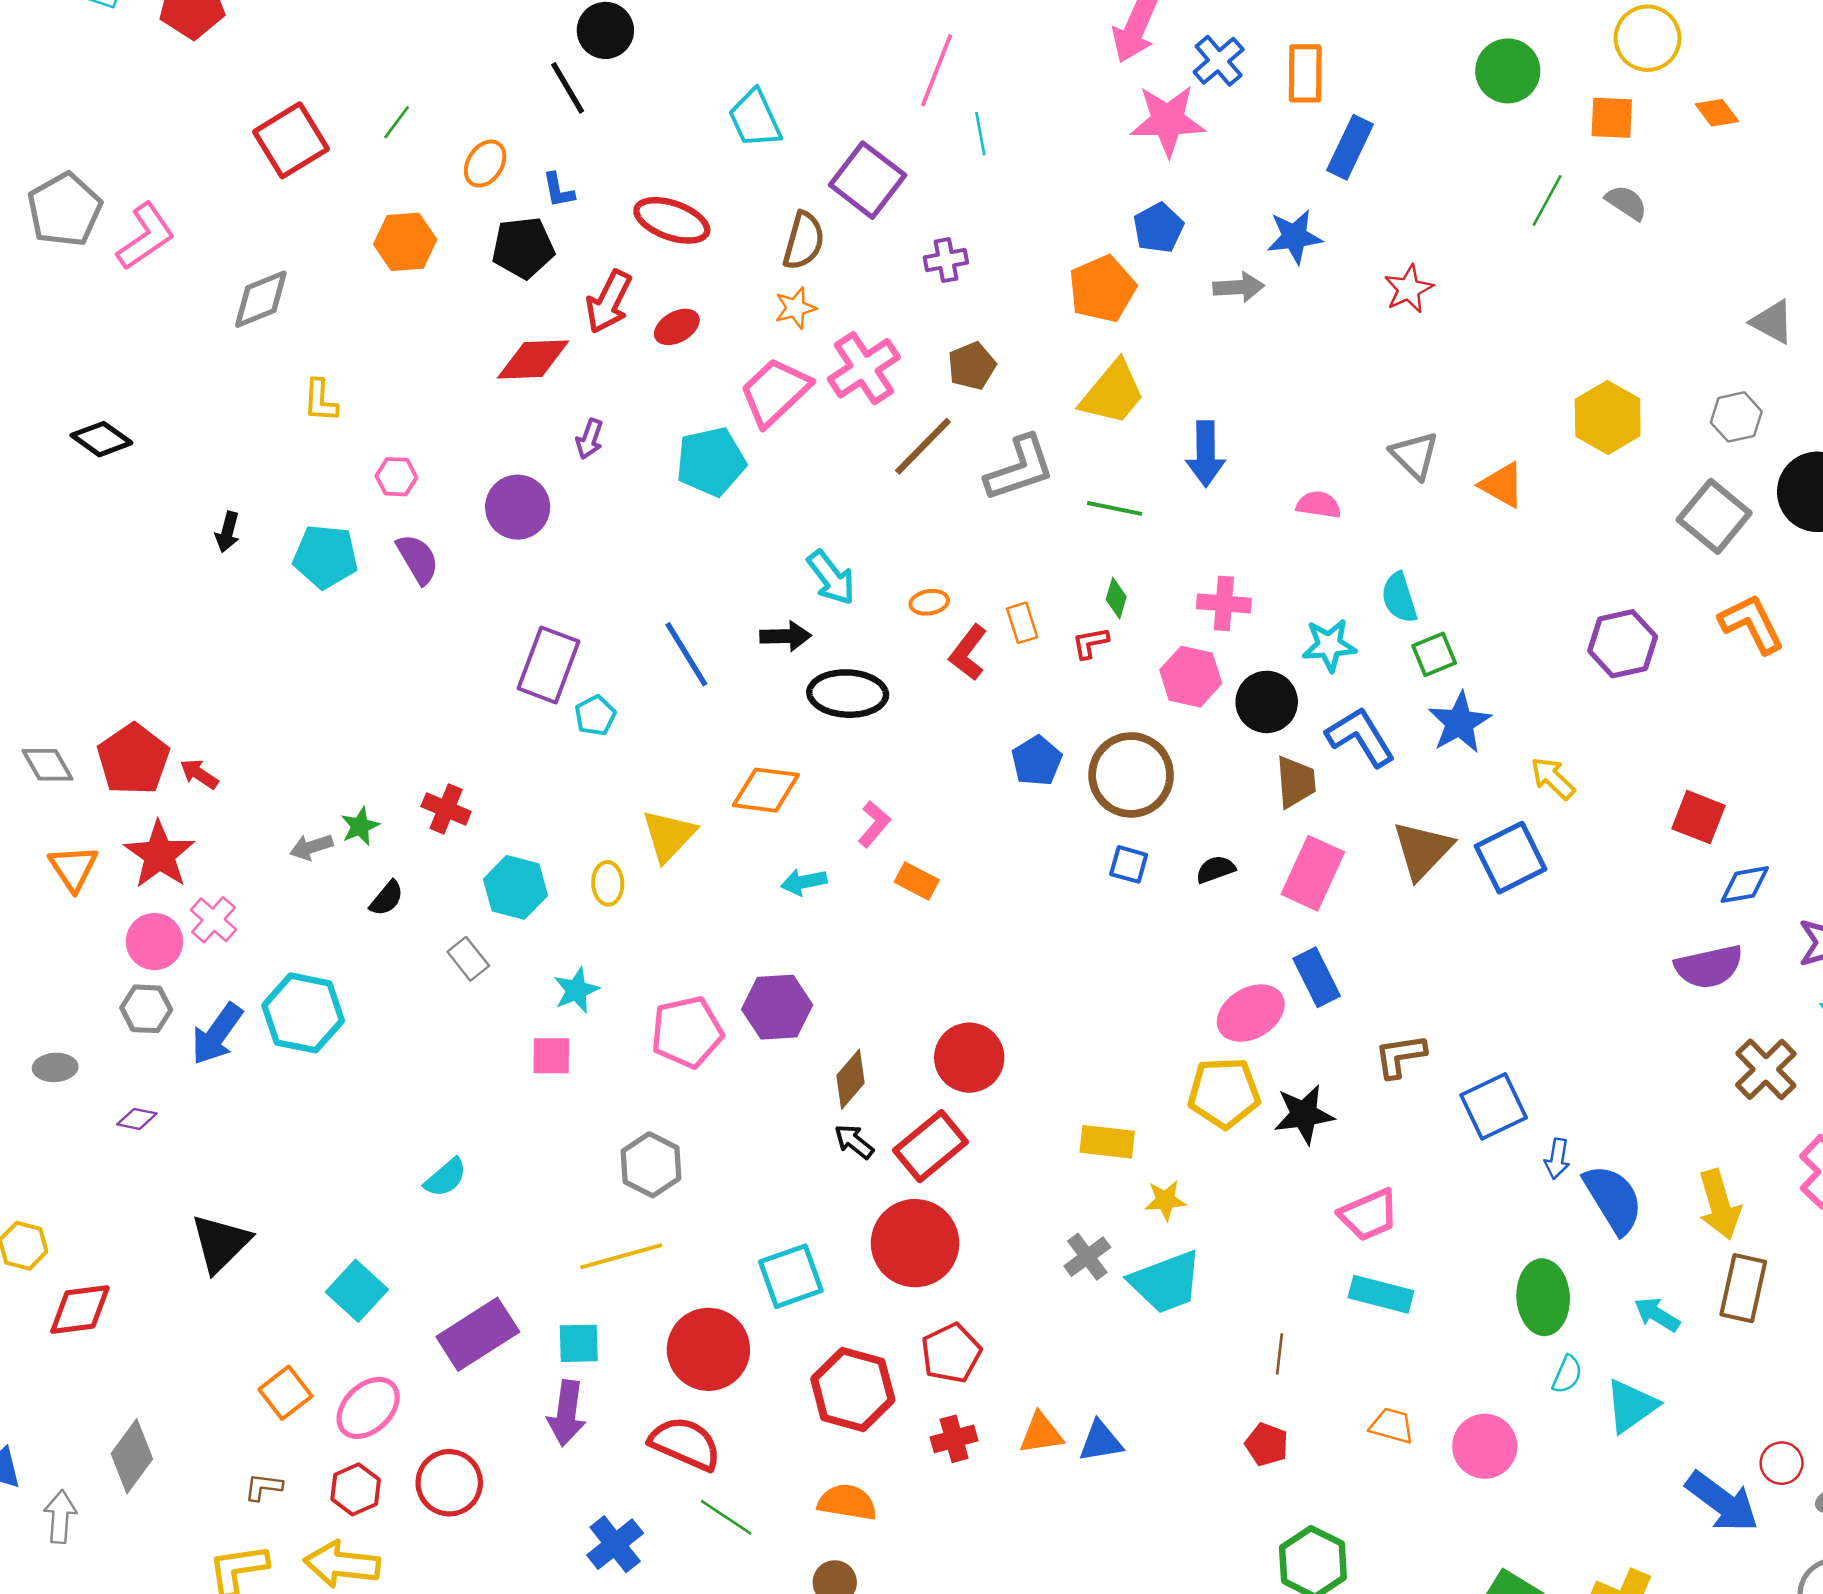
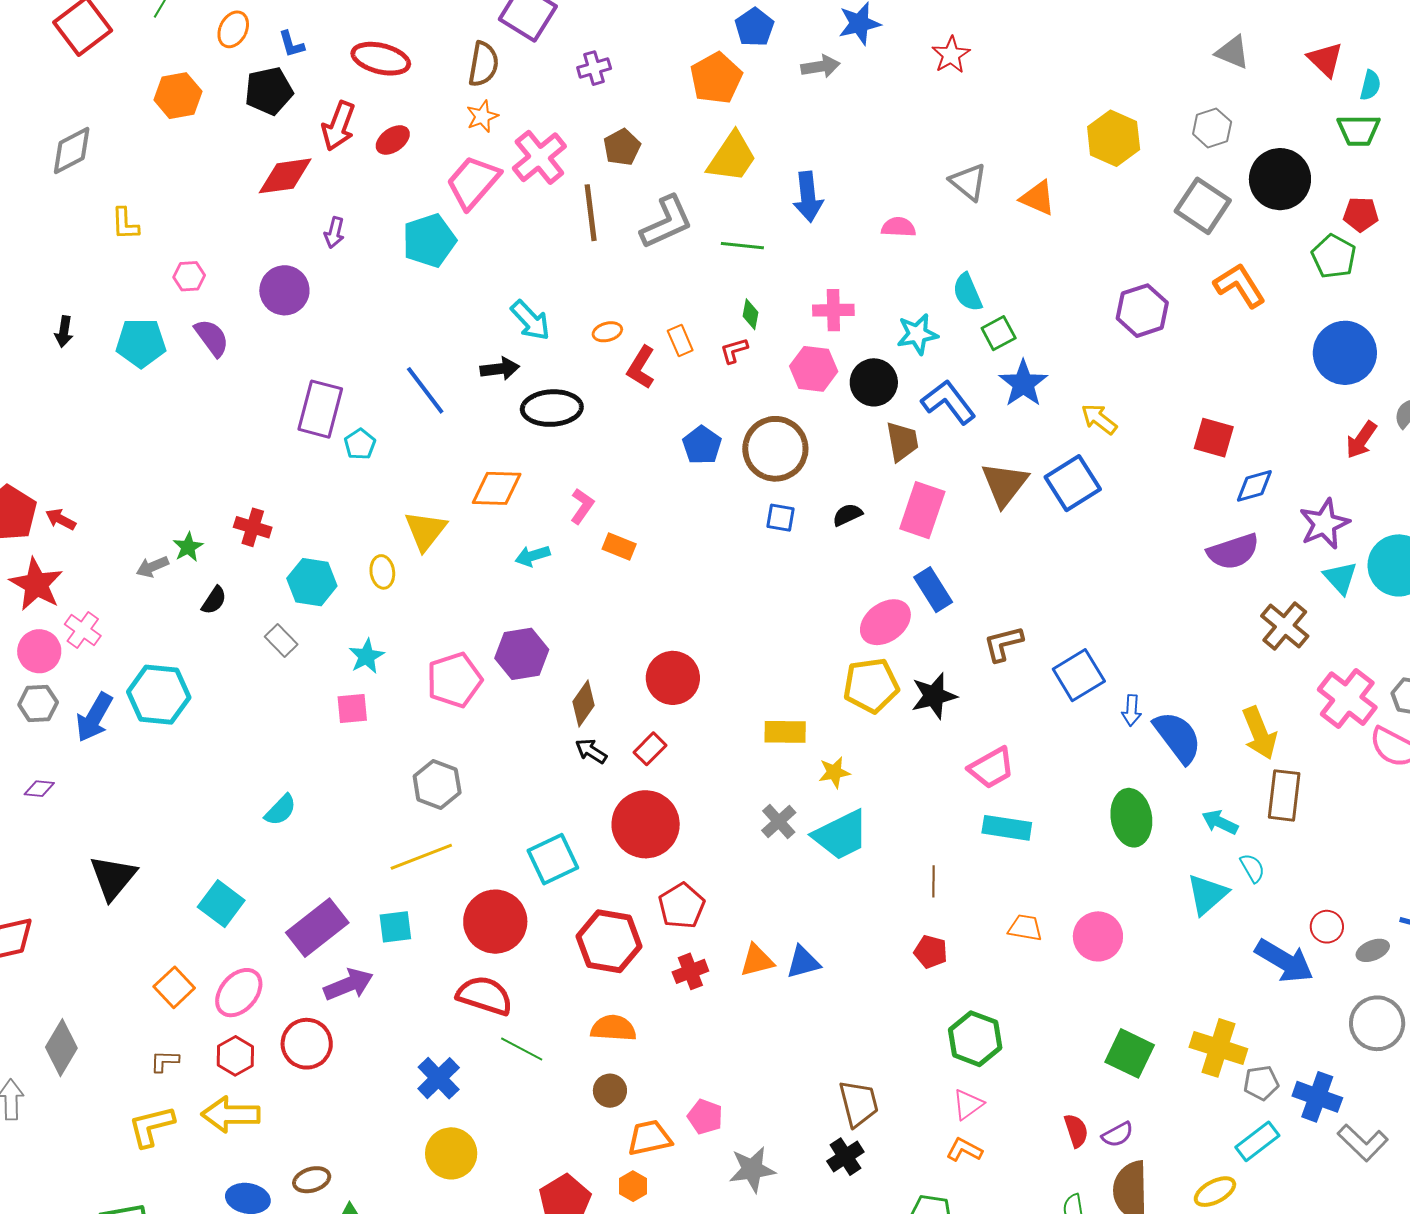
brown line: (923, 446) -> (591, 213), turned -46
red rectangle: (931, 1146) -> (650, 749), size x0.6
cyan semicircle: (1567, 1374) -> (1252, 868), moved, turned -48
purple arrow: (567, 1413) -> (348, 984), moved, turned -114

